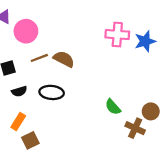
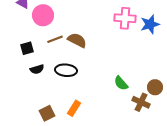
orange rectangle: (18, 121) -> (74, 108), moved

